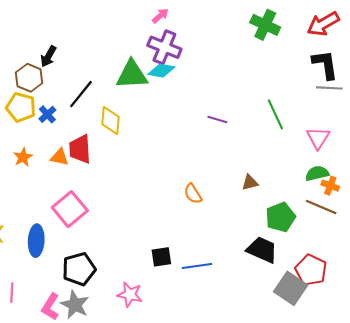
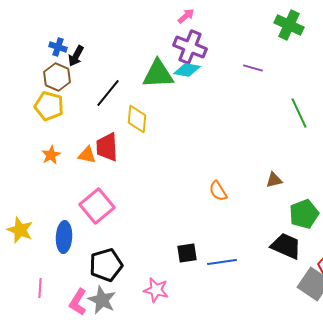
blue cross: (47, 114) -> (58, 47), moved, turned -30
purple line: (217, 119) -> (253, 68), moved

